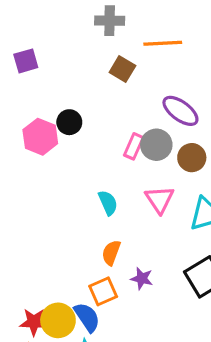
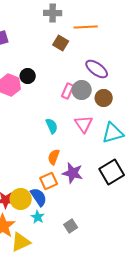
purple star: (142, 278) -> (73, 173), size x1.5

